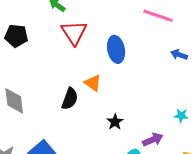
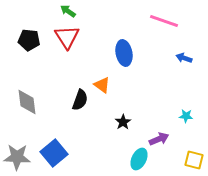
red triangle: (74, 33) -> (67, 37), moved

